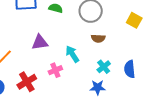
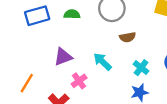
pink cross: (55, 70) -> (79, 81), moved

